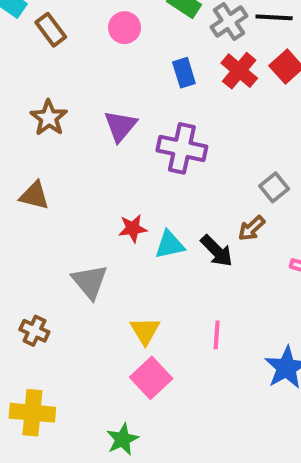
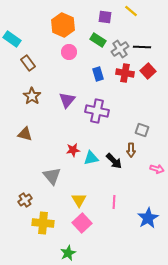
brown rectangle: (51, 30) -> (28, 63), moved
red cross: (239, 71) -> (125, 73), turned -30
gray square: (274, 187) -> (142, 130), turned -32
brown arrow: (252, 228) -> (131, 150), turned -48
brown cross: (34, 331) -> (25, 200), turned 32
yellow cross: (32, 413) -> (43, 223), moved

